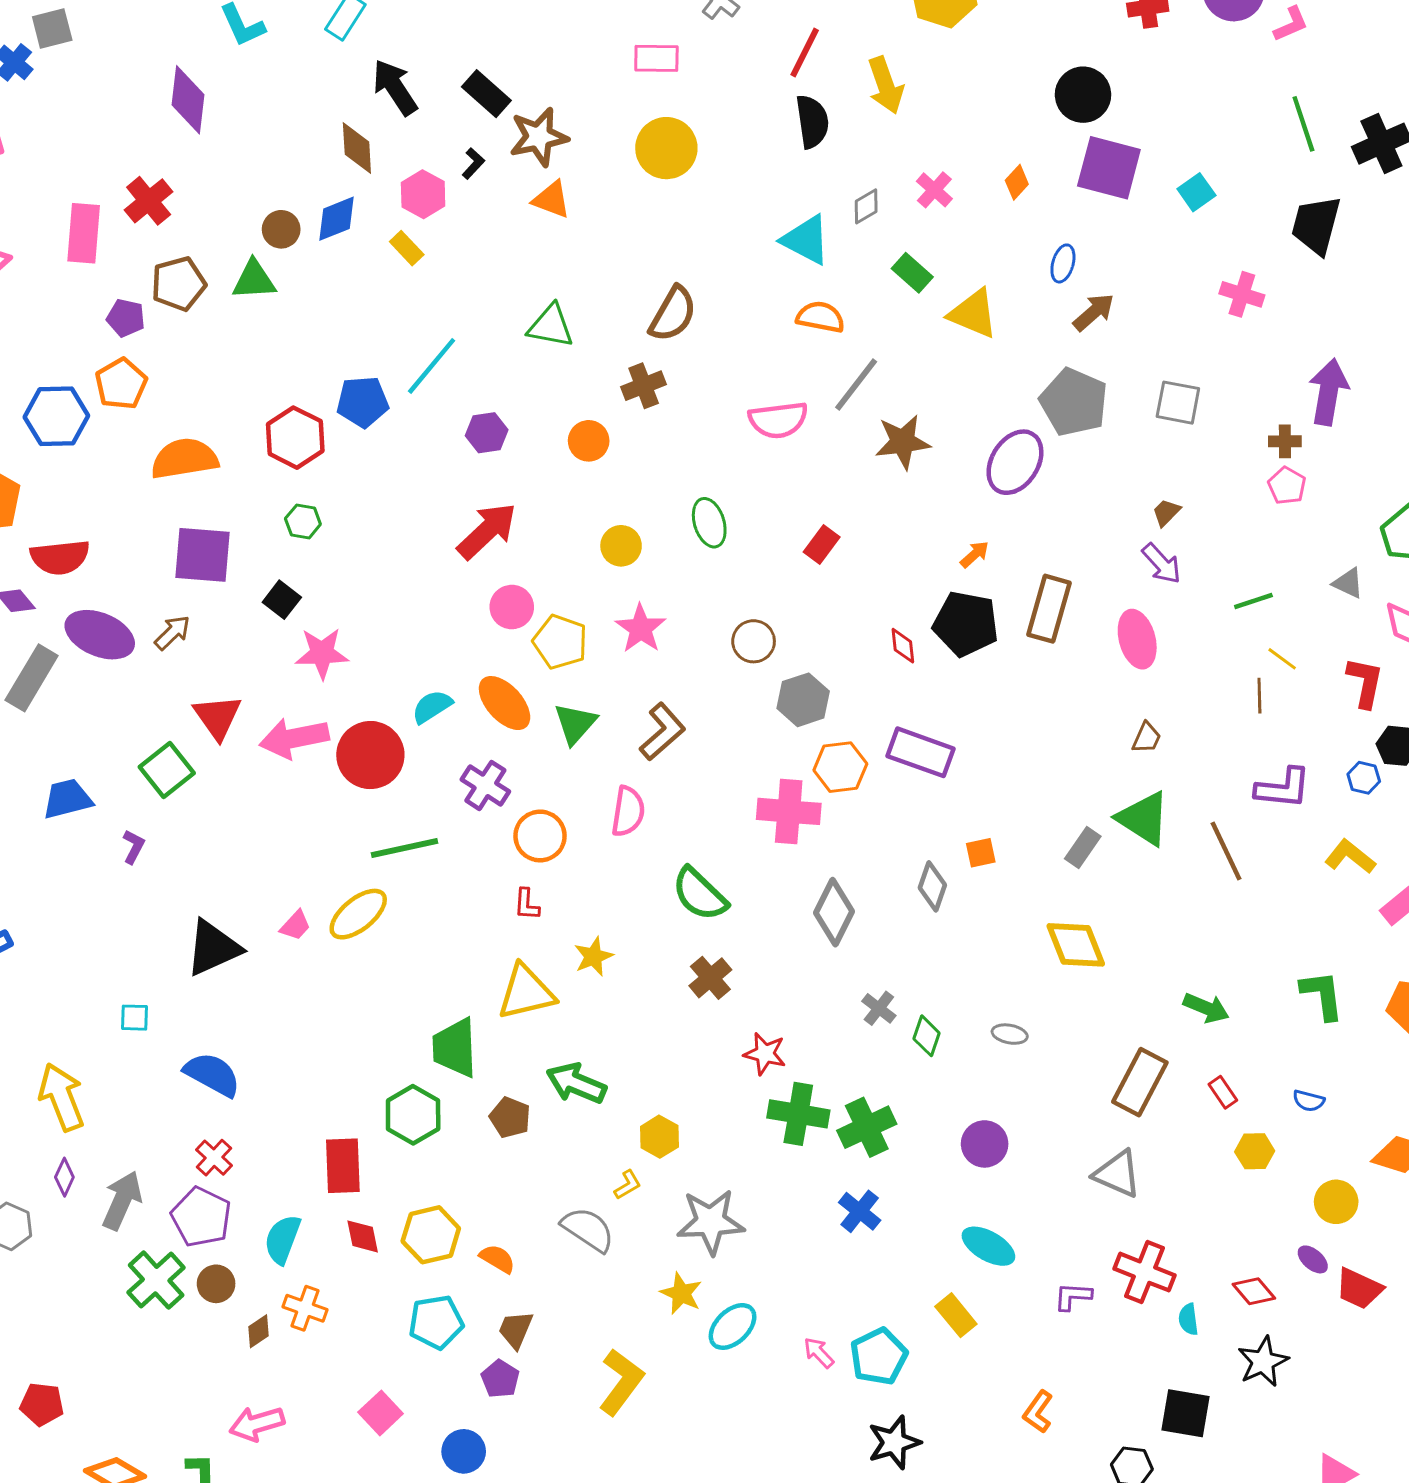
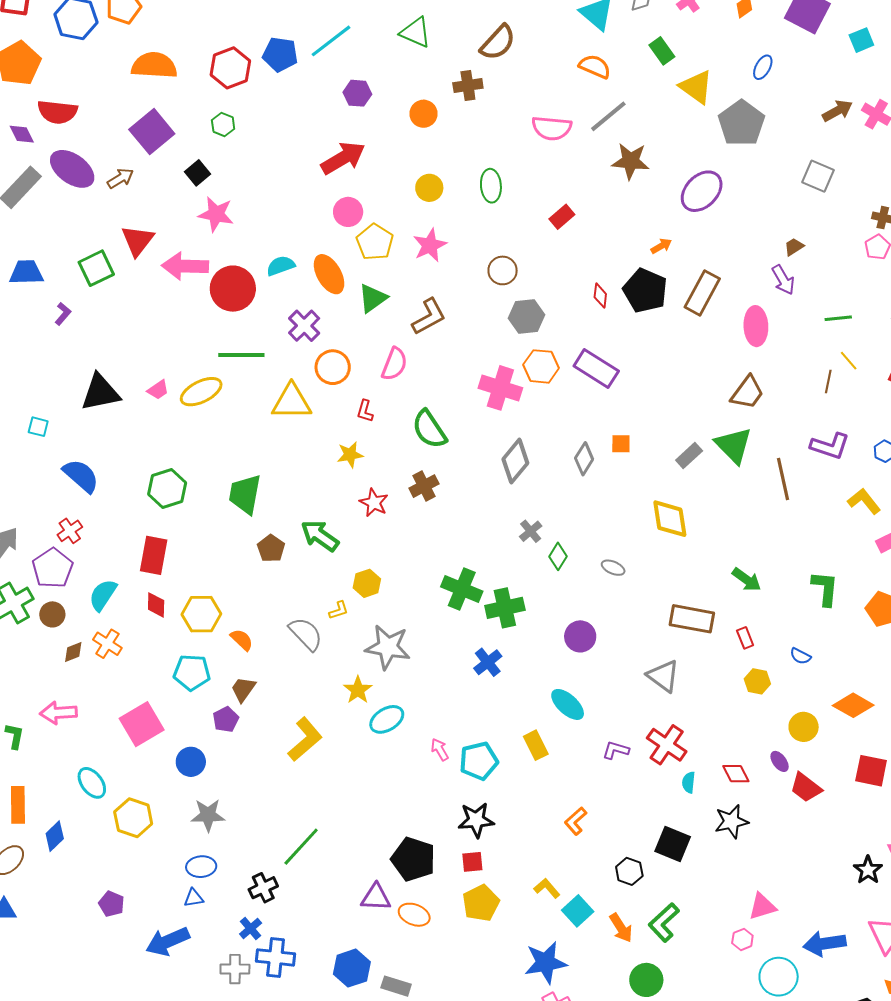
brown arrow: (1094, 312) -> (837, 111), moved
gray pentagon: (1074, 402) -> (741, 123), moved
purple square: (203, 555) -> (152, 132), turned 33
brown trapezoid: (1147, 738) -> (747, 393), size x1.6
red L-shape: (527, 904) -> (365, 411), moved
yellow triangle: (526, 992) -> (292, 402), moved
red star: (765, 1054) -> (374, 503), moved
brown rectangle: (1140, 1082) -> (692, 619), turned 60
green hexagon: (413, 1115) -> (167, 488), moved
pink square: (381, 1413) -> (142, 724), size x1.5

